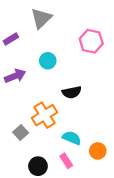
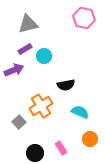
gray triangle: (41, 18) -> (28, 24), moved, turned 30
purple rectangle: (11, 39) -> (25, 49), moved
pink hexagon: (91, 41) -> (84, 18), moved
cyan semicircle: (72, 138) -> (80, 112), moved

